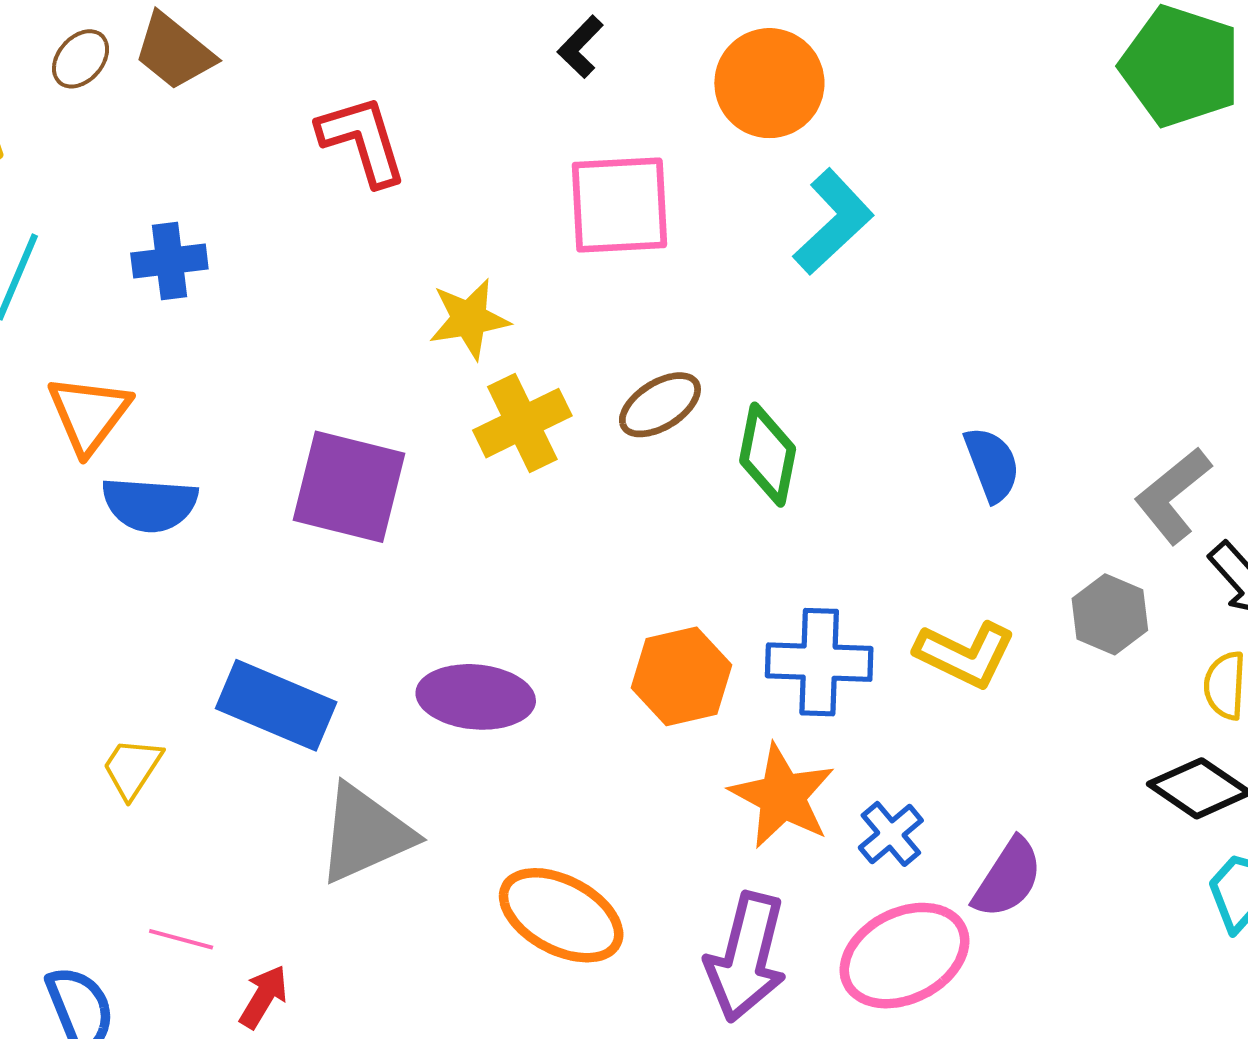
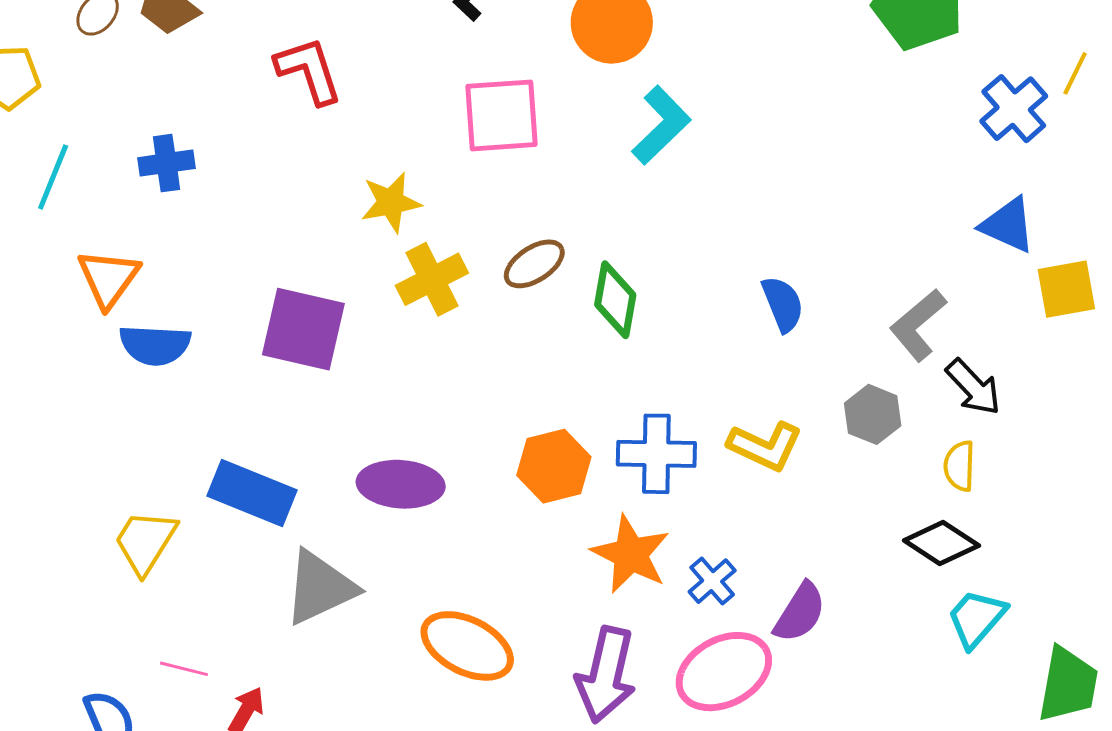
yellow trapezoid: (132, 768) -> (145, 542), size x1.4

